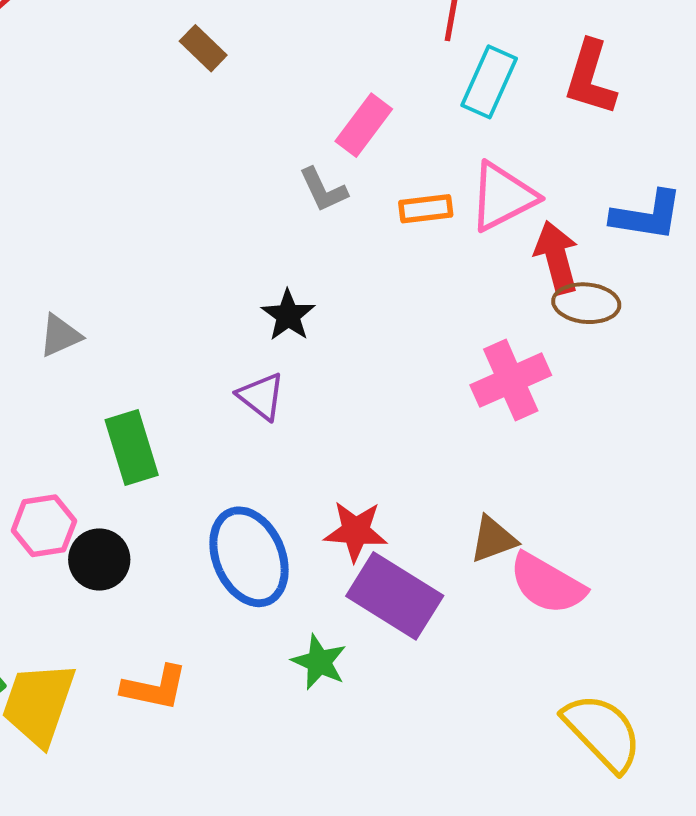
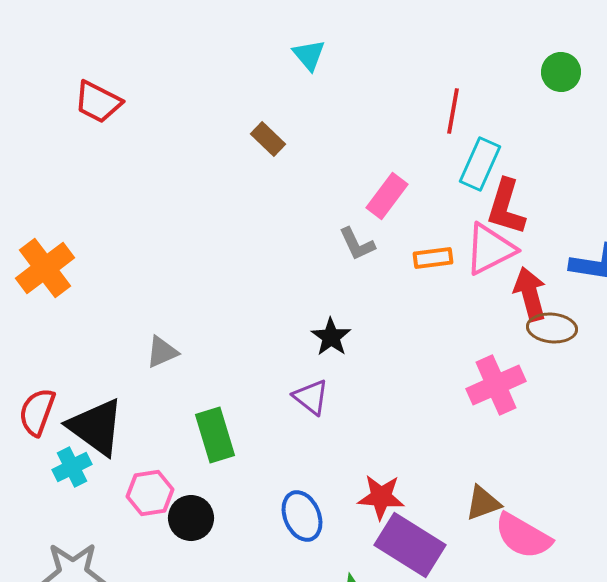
red L-shape: (590, 78) -> (506, 207), moved
blue ellipse: (249, 557) -> (302, 516), size x0.7

